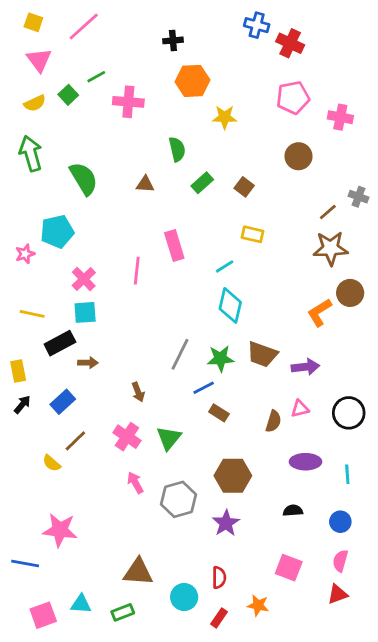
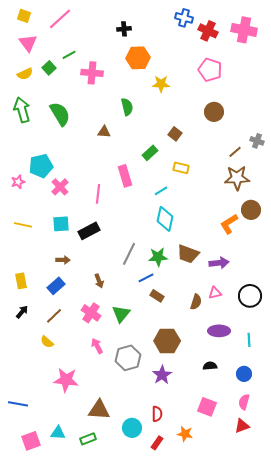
pink pentagon: (293, 98) -> (210, 70), turned 30
pink cross: (340, 117) -> (244, 30), moved, size x1.4
green semicircle: (84, 179) -> (60, 114), moved
green rectangle: (202, 183) -> (150, 153), moved
pink cross: (84, 279) -> (60, 187), moved
black rectangle: (60, 343) -> (89, 231), moved
yellow rectangle: (18, 371) -> (21, 281), moved
blue rectangle: (63, 402) -> (56, 286), moved
black arrow: (22, 405) -> (22, 312), moved
yellow semicircle: (52, 463) -> (47, 342), moved
pink star: (60, 530) -> (66, 380), moved

